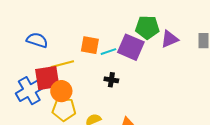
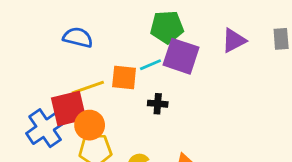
green pentagon: (147, 27) -> (167, 27), moved
blue semicircle: (37, 40) -> (78, 37), moved
orange square: (90, 45) -> (124, 77), moved

